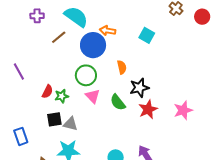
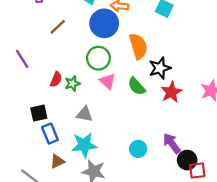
brown line: (59, 37) -> (58, 27), moved
orange semicircle: (122, 67) -> (138, 46), size x1.6
black square: (54, 119) -> (39, 113), moved
blue rectangle: (21, 136) -> (50, 134), moved

